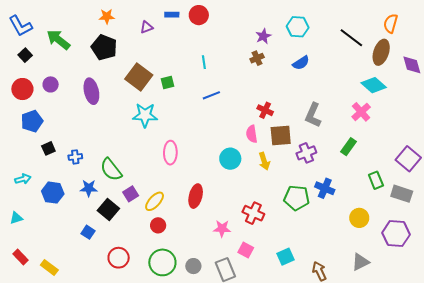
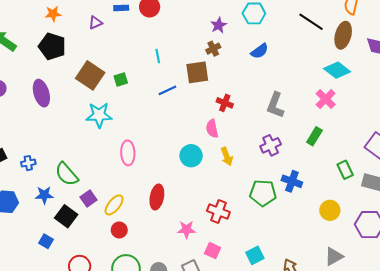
brown square: (281, 136) -> (197, 72), moved

